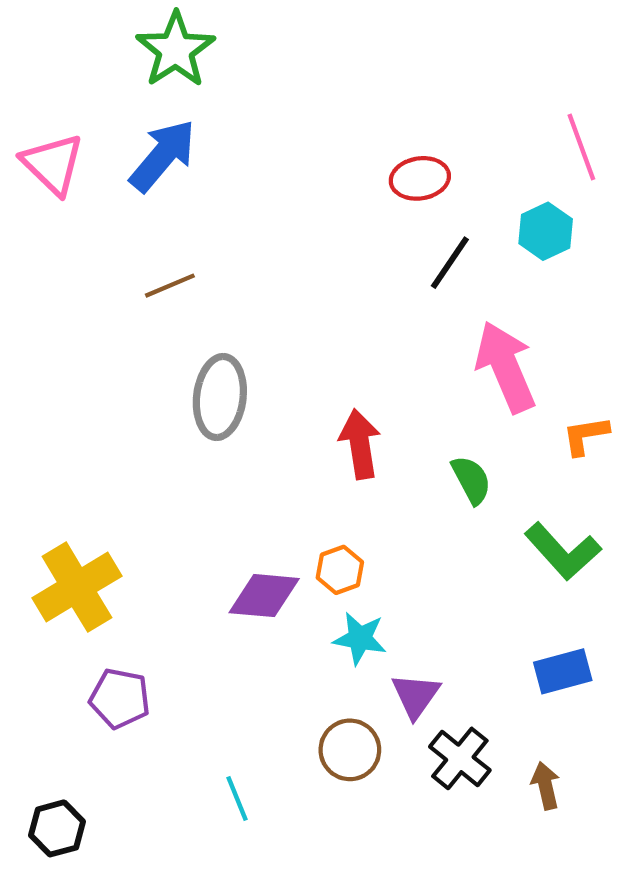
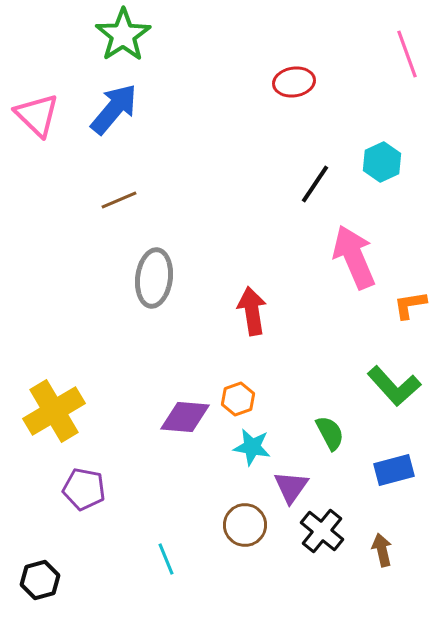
pink line: (581, 147) -> (407, 54), moved
red ellipse: (420, 178) -> (294, 82), moved
green semicircle: (471, 480) -> (330, 433), moved

